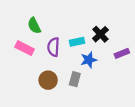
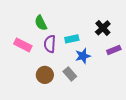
green semicircle: (34, 26) -> (41, 23), moved
black cross: (100, 34) -> (103, 28), moved
gray rectangle: (75, 79) -> (70, 74), turned -56

